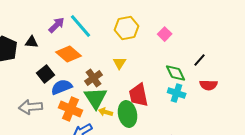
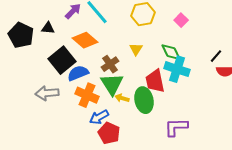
black line: (200, 60) -> (216, 56), moved
green diamond: (176, 73) -> (171, 52), moved
black square: (46, 74) -> (62, 60), size x1.5
cyan cross: (177, 93) -> (177, 69), moved, size x1.4

